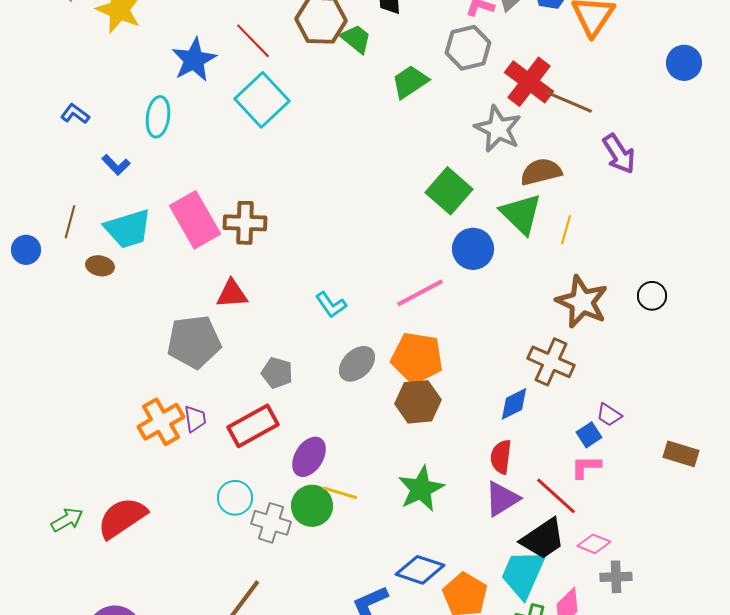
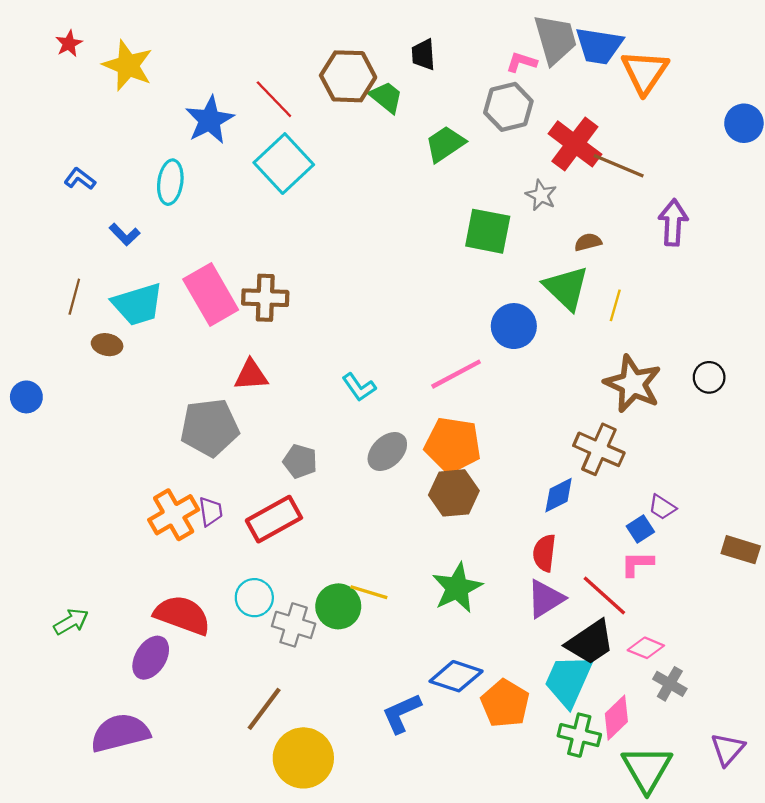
gray star: (498, 129) -> (541, 195), size x0.6
purple arrow: (619, 154) -> (673, 222), turned -144
brown semicircle: (541, 172) -> (588, 242), size x0.6
green square: (449, 191) -> (488, 231), moved, turned -30
blue circle: (26, 250) -> (26, 397), moved
purple ellipse: (309, 457) -> (151, 658), moved
red semicircle: (122, 518) -> (182, 615), moved, turned 54
gray cross: (616, 577) -> (670, 684), turned 32

